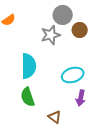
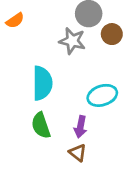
gray star: (51, 35) -> (72, 41), turned 30
purple arrow: (81, 98) -> (80, 127), moved

